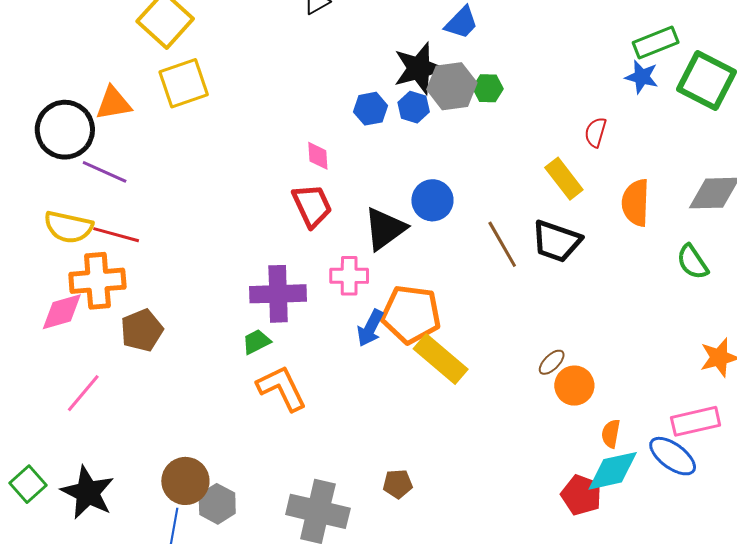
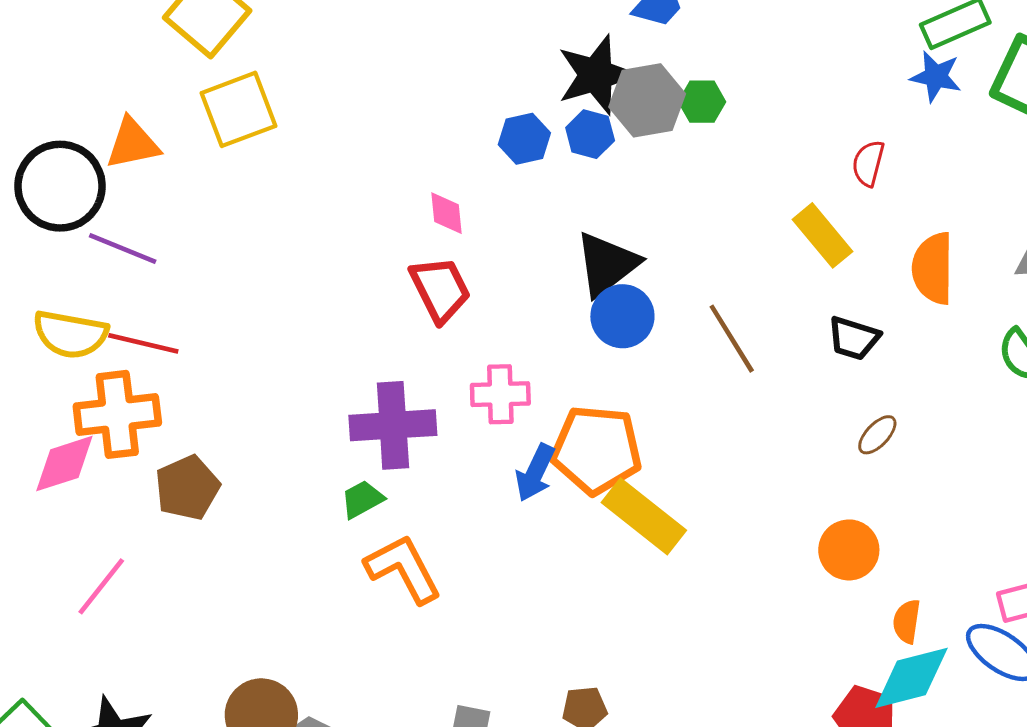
blue circle: (432, 200) -> (622, 316), moved
black triangle: (385, 229) -> (607, 264), moved
black trapezoid: (556, 241) -> (854, 338), moved, size x0.7
brown ellipse: (552, 362) -> (877, 435), moved

